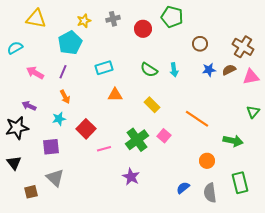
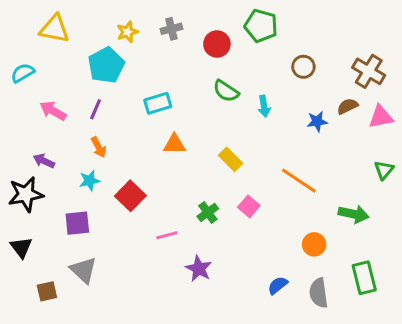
green semicircle: (149, 70) -> (226, 91), moved
blue star: (209, 70) -> (317, 121), moved
green cross: (137, 140) -> (208, 212), size x0.6
pink line: (104, 149) -> (167, 235), moved

